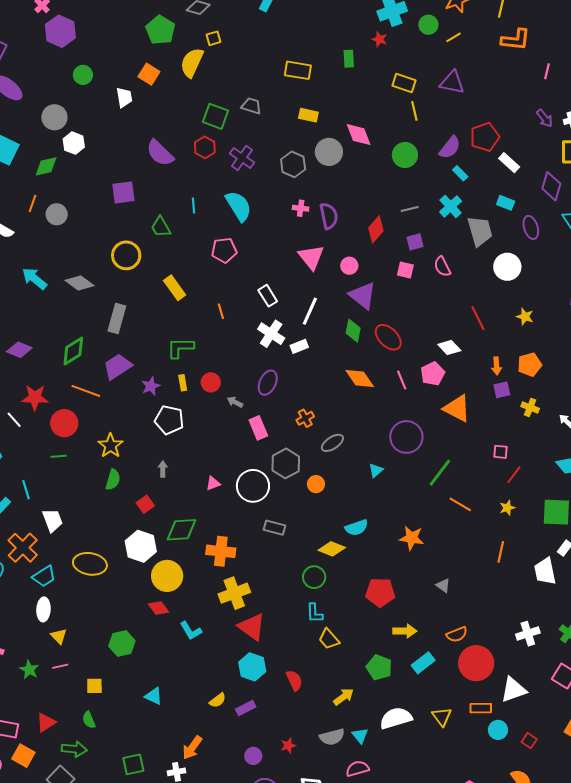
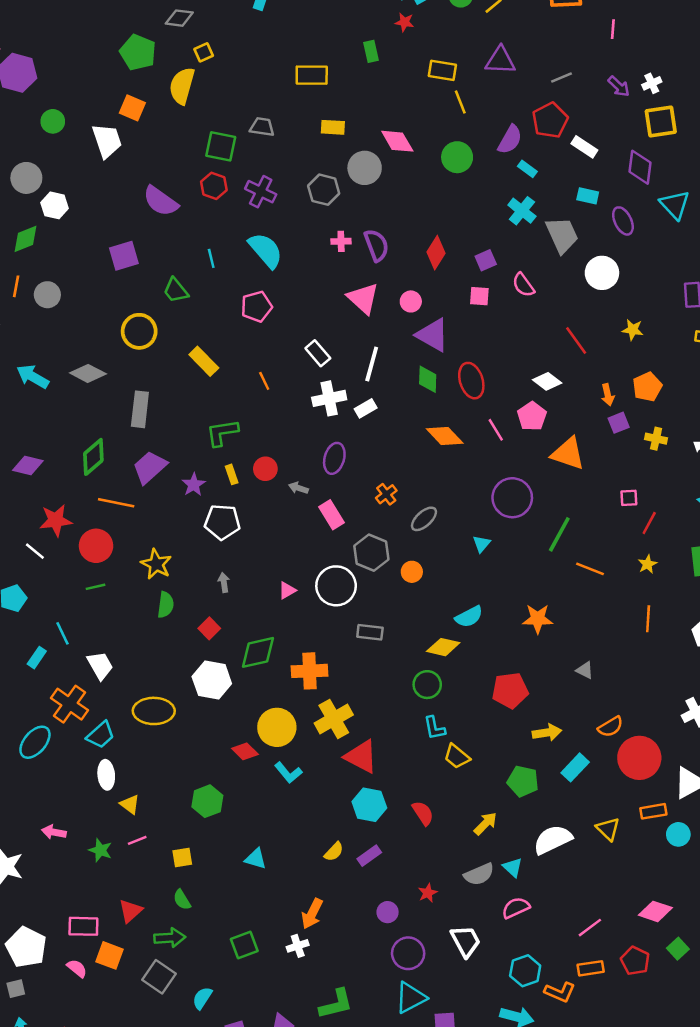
white trapezoid: (124, 97) -> (107, 141), size x1.4
gray line: (410, 209) -> (561, 77), moved
white cross: (271, 334) -> (329, 398), turned -36
red ellipse: (388, 337) -> (471, 381), turned 36
yellow circle: (167, 576) -> (277, 727), moved

